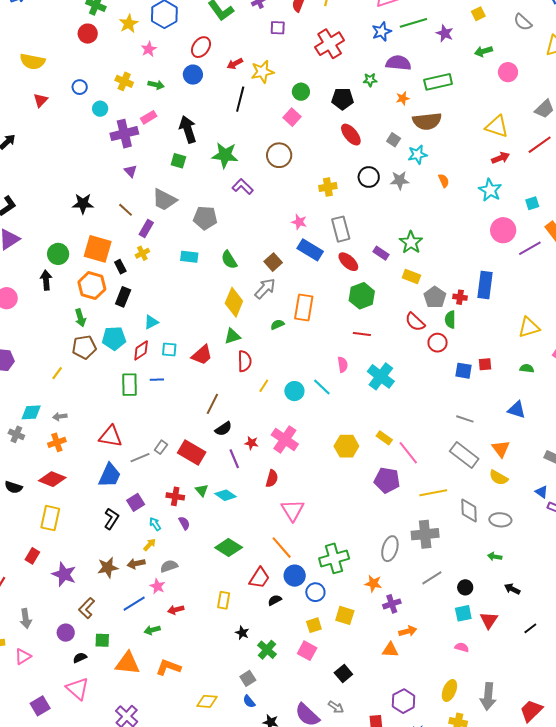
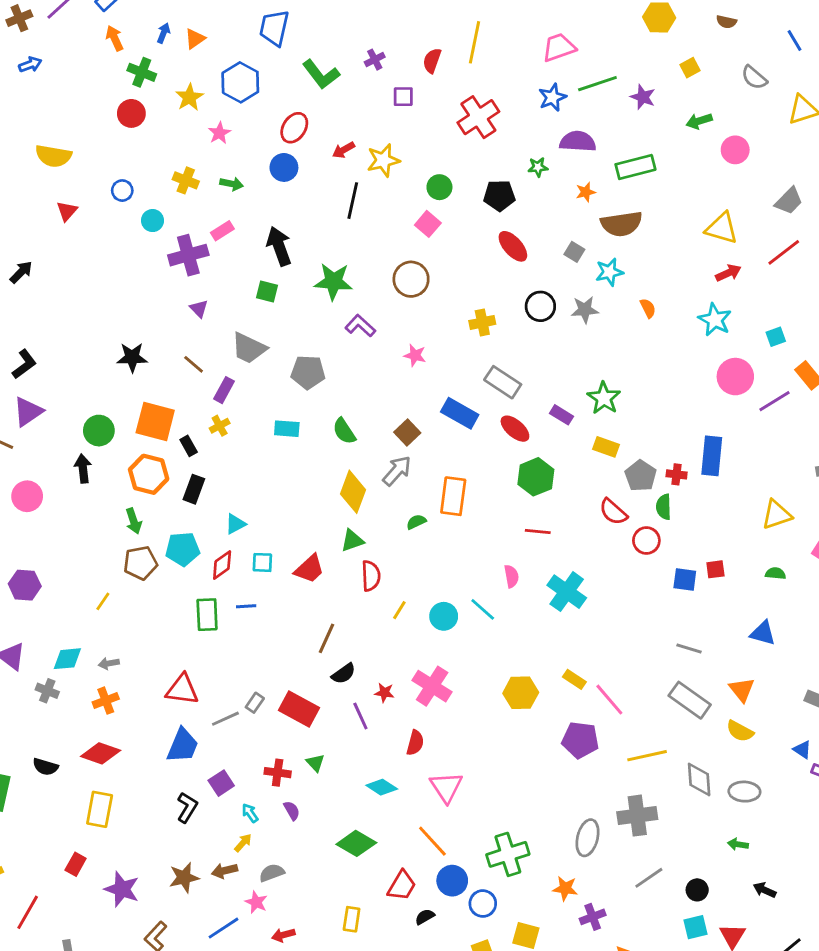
pink star: (299, 222) -> (415, 355), moved
gray rectangle: (341, 229) -> (503, 382), turned -40
cyan diamond: (225, 495) -> (382, 787), moved

